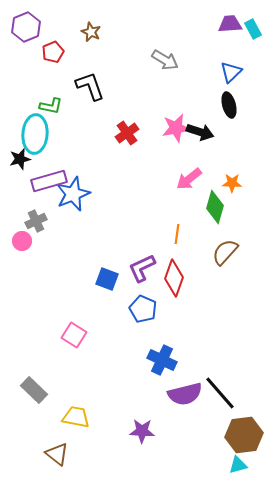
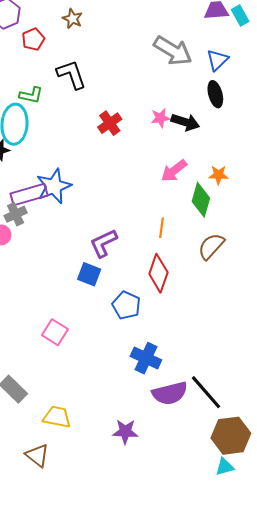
gray arrow: (165, 60) -> (173, 51), moved, size x1.4
pink star: (176, 128) -> (160, 118), size x0.7
purple rectangle: (49, 181) -> (29, 195), moved
purple L-shape: (142, 268) -> (104, 243), moved

